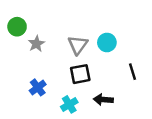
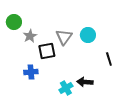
black square: (80, 74) -> (47, 51), moved
blue cross: (38, 87) -> (31, 72), turned 32
cyan cross: (69, 104) -> (66, 88), moved

